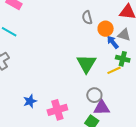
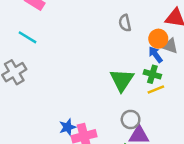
orange circle: (106, 29) -> (158, 39), moved
green cross: (123, 59) -> (152, 74), moved
blue star: (30, 101) -> (68, 127), moved

